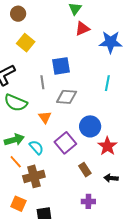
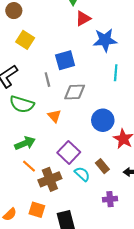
blue star: (111, 42) -> (105, 40), moved
purple square: (65, 143) -> (69, 152), moved
cyan semicircle: (36, 147) -> (82, 174), moved

